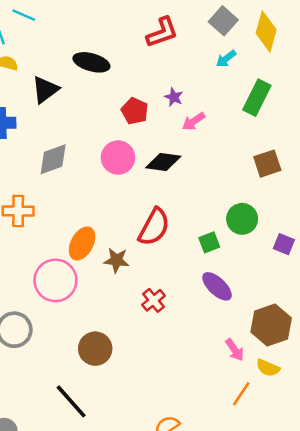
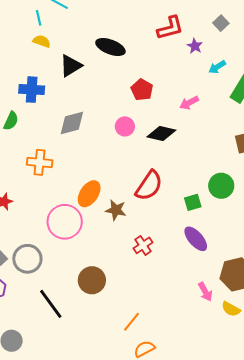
gray square: (223, 21) -> (221, 23), size x0.7
cyan arrow: (226, 59) -> (217, 67), moved
purple star: (174, 97) -> (195, 46), moved
pink circle: (118, 158) -> (125, 126), size x0.7
orange line: (241, 394) -> (132, 322), moved
black line: (71, 401) -> (51, 304), moved

